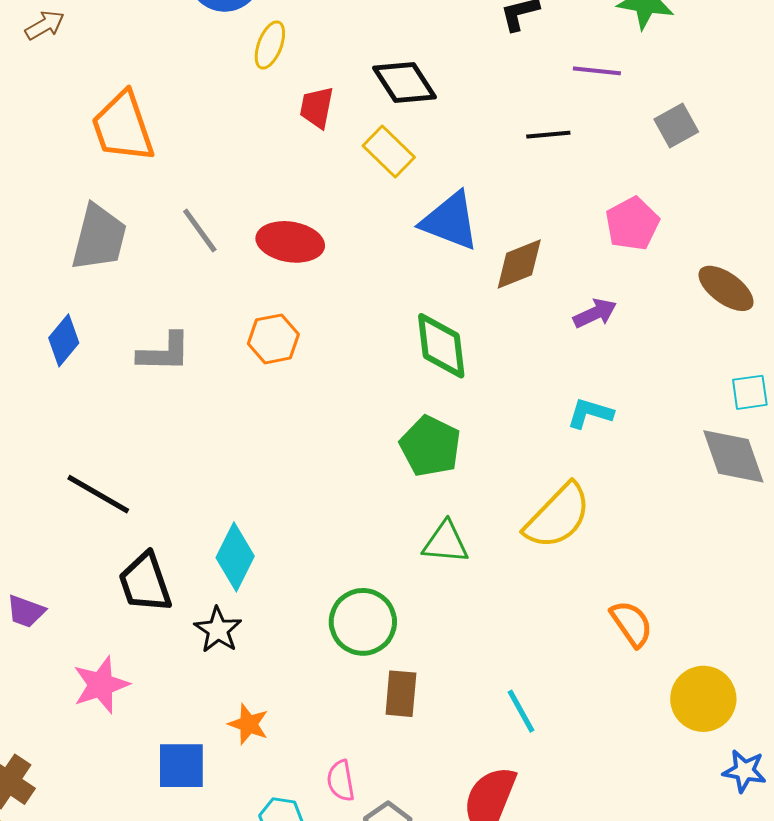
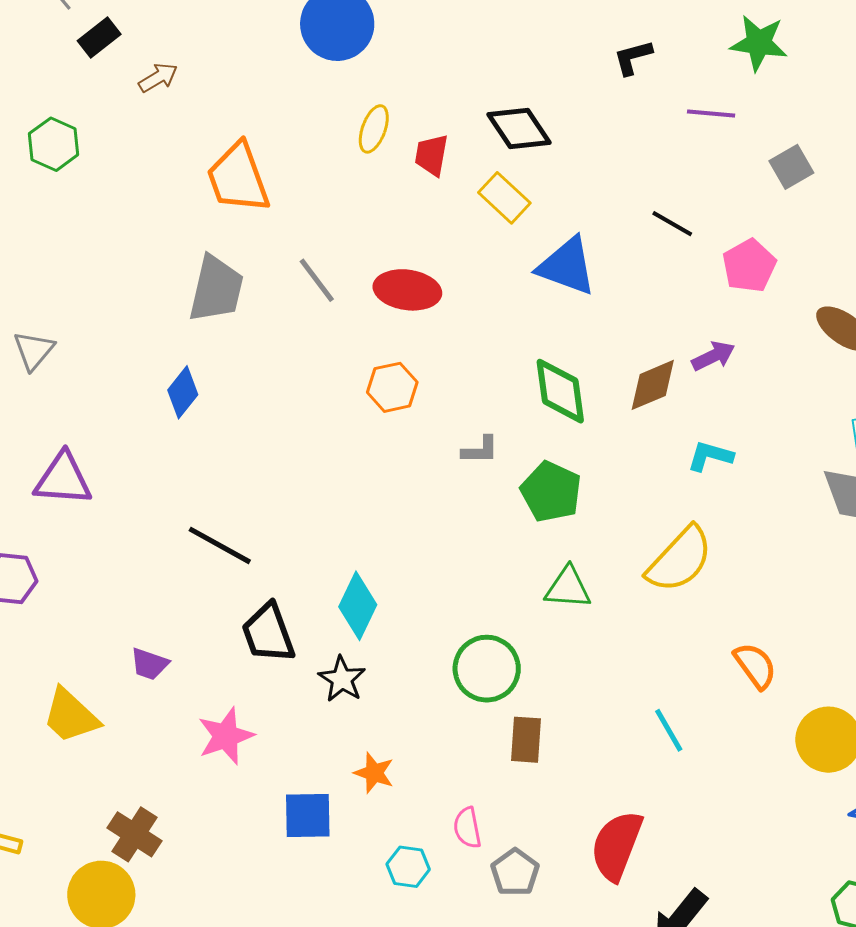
yellow ellipse: (270, 45) -> (374, 129), moved
black line: (548, 135) -> (672, 224), moved, turned 36
brown diamond: (519, 264) -> (653, 385), moved
gray L-shape: (164, 352) -> (480, 450), moved, size x0.7
cyan line: (521, 711) -> (669, 730), moved

